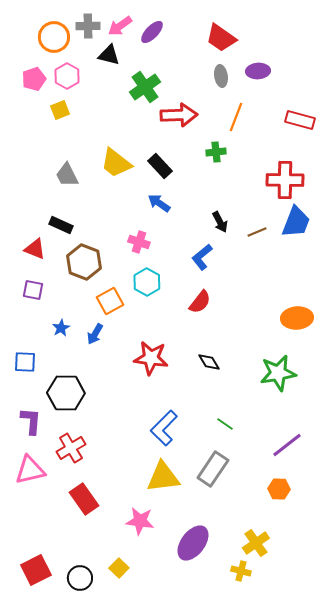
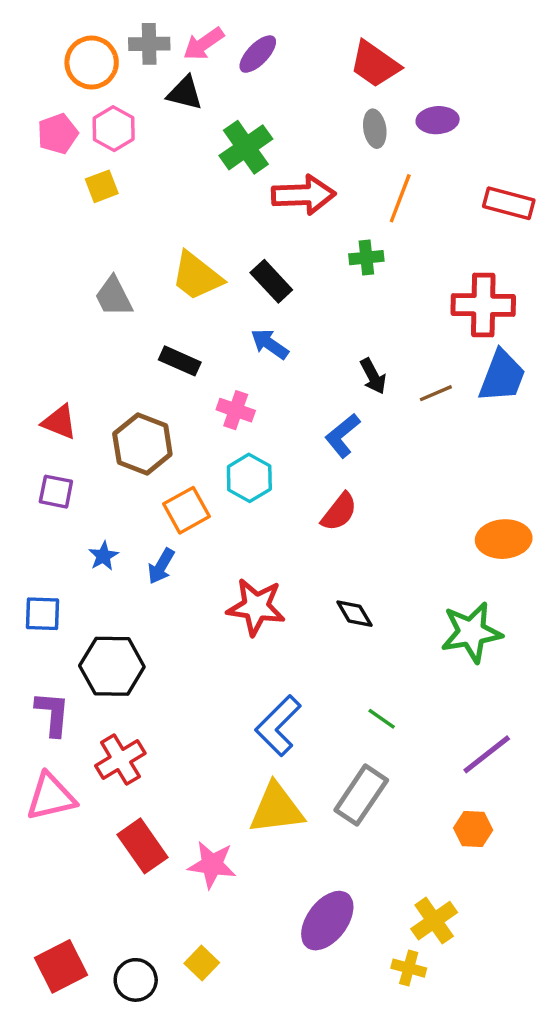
black rectangle: (61, 225) -> (180, 361), moved
pink star: (140, 521) -> (212, 865), moved

